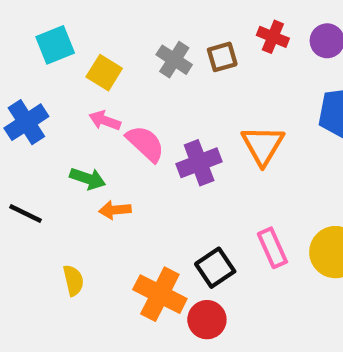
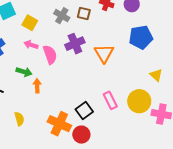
brown square: (222, 57) -> (84, 13), turned 32
pink semicircle: (145, 144) -> (50, 55), turned 30
purple cross: (199, 163) -> (75, 44), moved
orange arrow: (115, 210) -> (37, 86), turned 96

